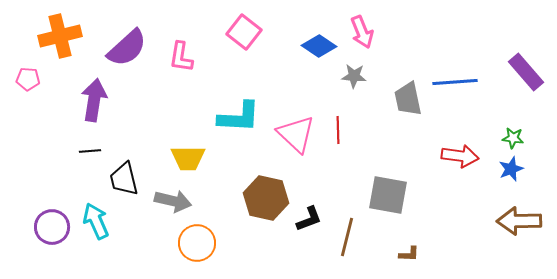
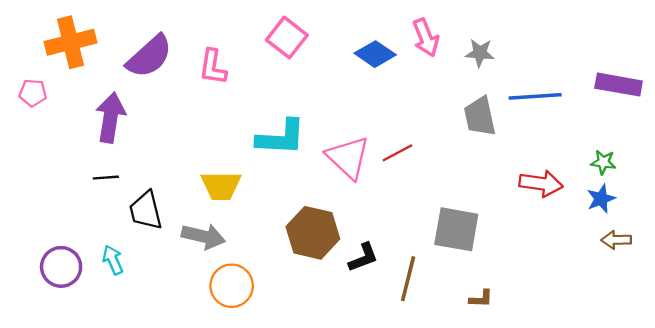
purple rectangle: (526, 72) -> (619, 85), turned -39
gray star: (354, 76) -> (480, 53), moved
red line: (338, 130) -> (397, 153), turned 64
cyan arrow: (96, 221) -> (113, 260), size x0.7
brown arrow: (519, 221) -> (616, 240), moved, size x0.6

